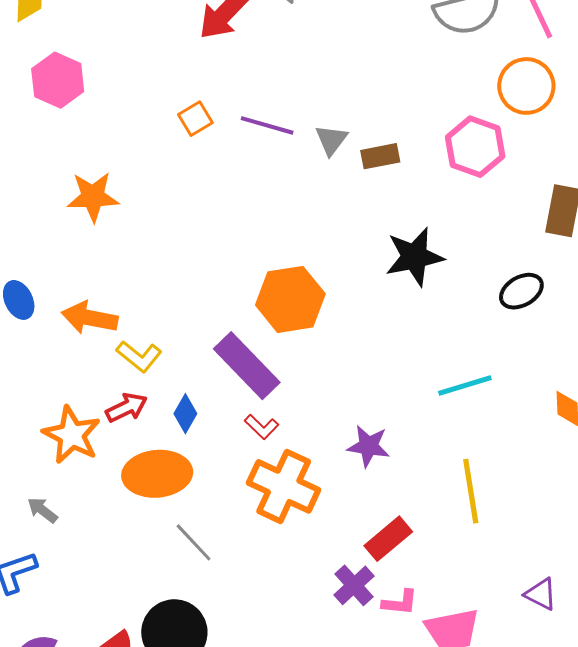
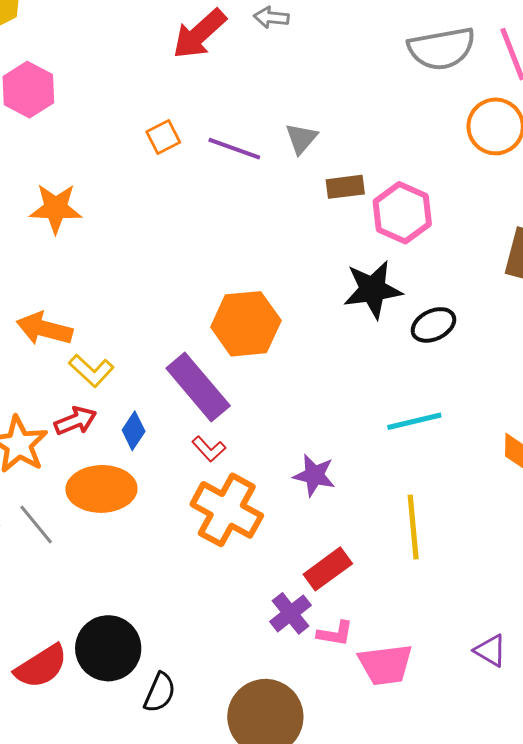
gray triangle: (331, 140) -> (301, 139), moved
pink hexagon: (475, 147) -> (402, 213), moved
black ellipse: (521, 291) -> (433, 325), moved
gray line: (194, 542) -> (36, 524), moved
purple triangle: (541, 594) -> (490, 650), moved

